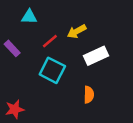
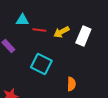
red line: (50, 41) -> (39, 30), moved, turned 48
white rectangle: (96, 56) -> (83, 36), moved, turned -42

